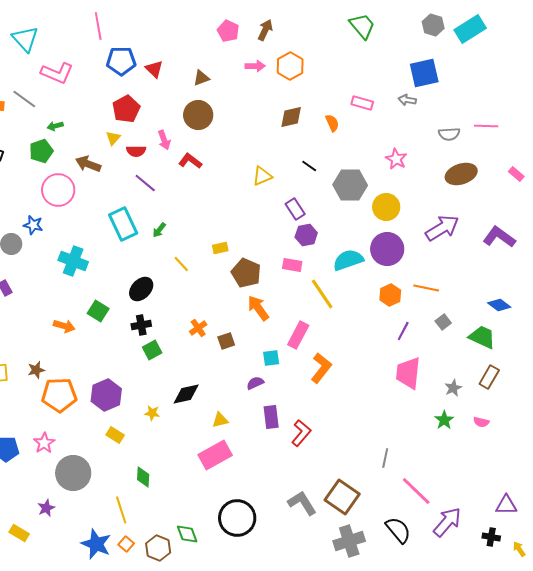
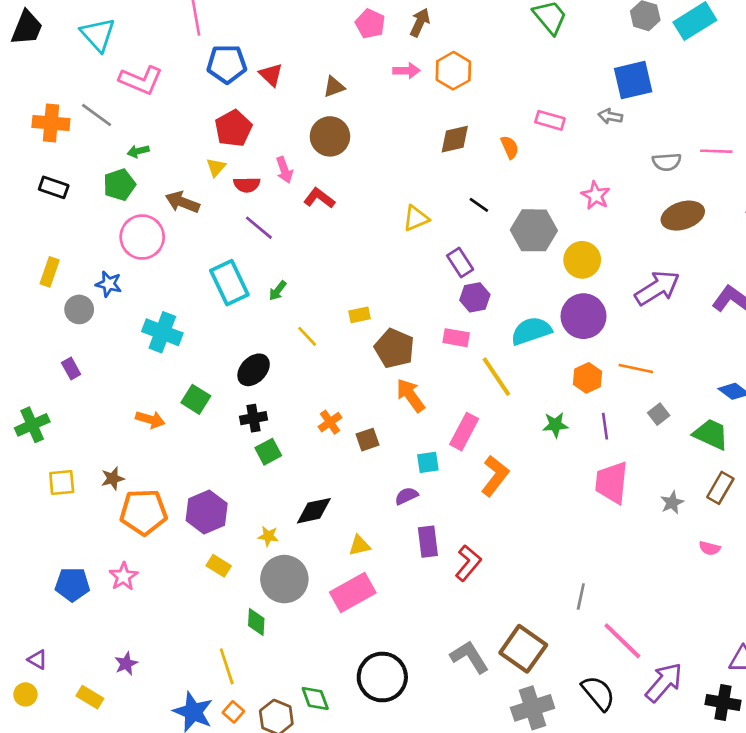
purple line: (403, 331) -> (605, 426), turned -36
green star: (444, 420) -> (555, 425), moved, turned 30
gray circle: (73, 473) -> (284, 579), moved
black cross: (491, 537) -> (723, 702), size x1.4

